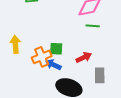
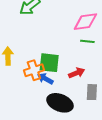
green square: (56, 49) -> (49, 63), size x1.5

